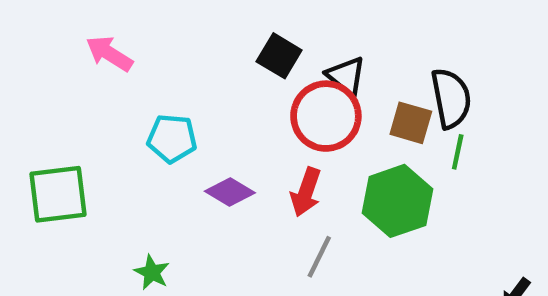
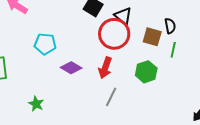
black semicircle: (451, 98) -> (170, 26), size x0.6
green hexagon: (397, 201) -> (146, 72), size x0.7

